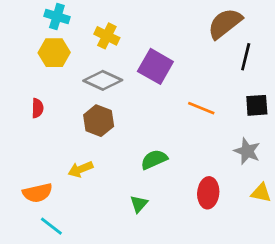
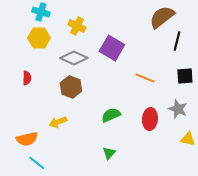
red ellipse: (208, 193) -> (150, 119), moved
green triangle: (139, 204) -> (109, 153), moved

